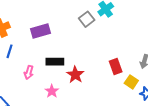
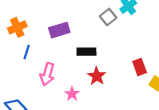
black rectangle: (55, 62) -> (86, 52), moved
pink arrow: (29, 72) -> (47, 74), size x1.5

